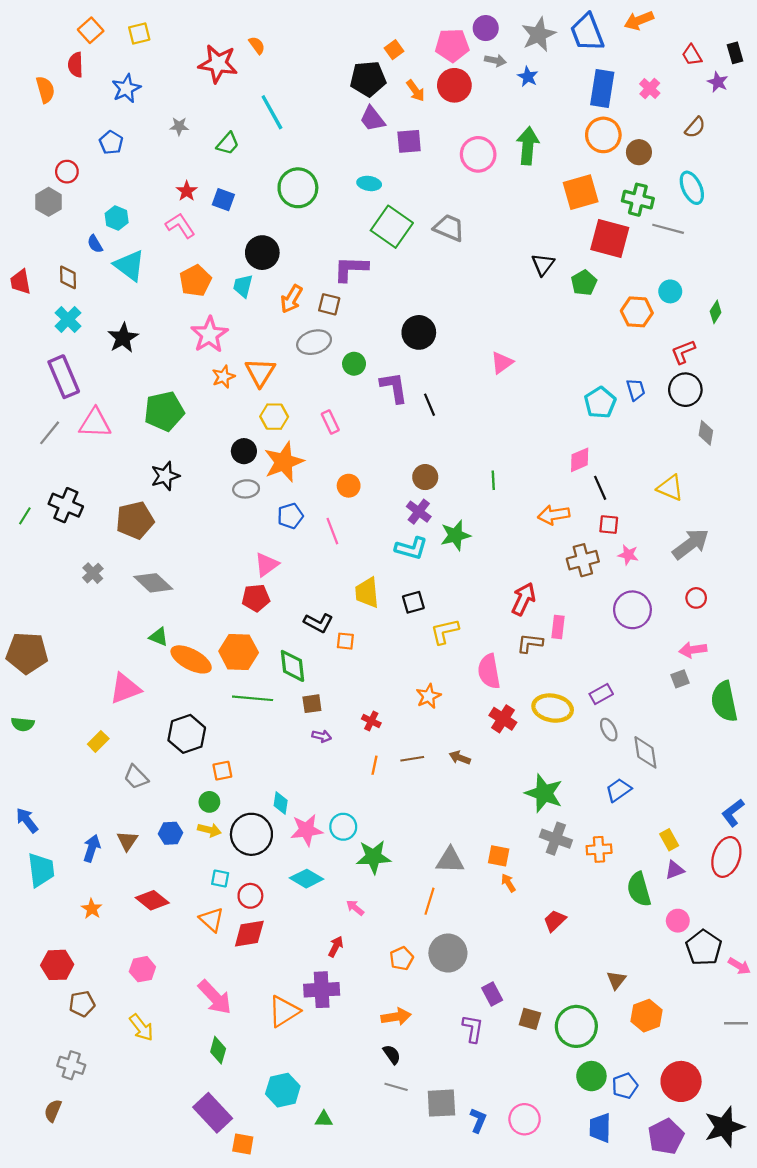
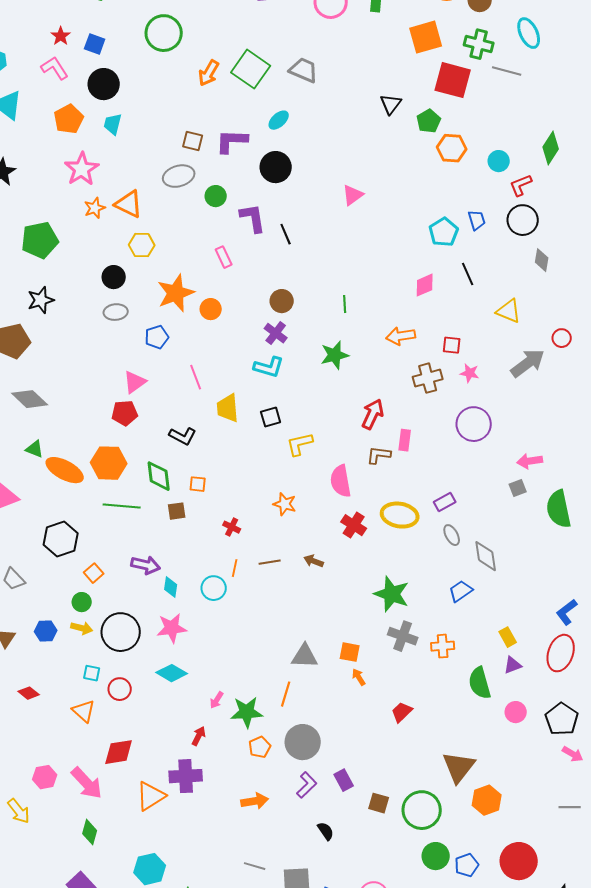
cyan ellipse: (369, 183) -> (279, 120), moved, turned -50
black circle: (262, 253) -> (104, 84), moved
purple L-shape: (351, 269) -> (232, 141), moved
cyan circle: (670, 291) -> (499, 161), moved
orange arrow: (291, 299) -> (209, 73), moved
orange hexagon: (637, 312) -> (452, 148), moved
green diamond: (716, 312) -> (551, 148), size x1.5
orange triangle: (260, 372) -> (129, 204), turned -36
pink rectangle: (330, 422) -> (224, 257), moved
orange star: (284, 462) -> (176, 293), moved
black line: (600, 488) -> (468, 274), moved
pink line: (332, 531) -> (196, 377), moved
green star: (455, 535) -> (335, 355), moved
red circle: (696, 598) -> (562, 338), moved
orange square: (345, 641) -> (198, 484), moved
orange star: (428, 696) -> (285, 504), turned -30
purple arrow: (322, 736) -> (146, 565), moved, size x1.6
orange square: (222, 771) -> (94, 573), turned -30
cyan diamond: (281, 803) -> (171, 587), moved
cyan circle: (343, 827) -> (214, 588), moved
green star: (373, 857) -> (247, 712), moved
red diamond: (152, 900) -> (29, 693), size x0.7
pink arrow: (355, 908) -> (217, 700), turned -96
red diamond: (249, 934) -> (119, 752), moved
black pentagon: (704, 948) -> (562, 719), moved
pink hexagon: (142, 969) -> (45, 777), moved
brown triangle: (616, 980) -> (459, 767), size x1.8
purple L-shape: (473, 1029) -> (307, 785), moved, turned 36
black semicircle: (392, 1054) -> (326, 831), moved

